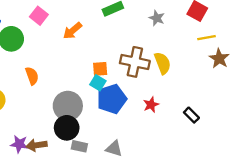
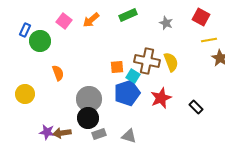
orange arrow: (72, 31) -> (91, 20), moved
cyan square: (98, 83) -> (133, 76), moved
red star: (151, 105) -> (161, 98), size x1.5
gray rectangle: (79, 146) -> (99, 134), turned -32

